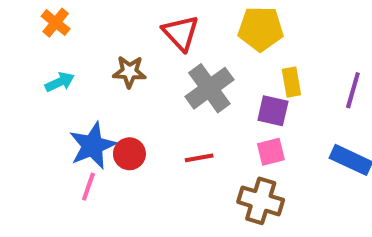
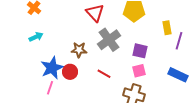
brown star: (129, 72) -> (79, 50), moved
yellow rectangle: (291, 82) -> (167, 28), moved
red line: (199, 158) -> (104, 74), turned 40

